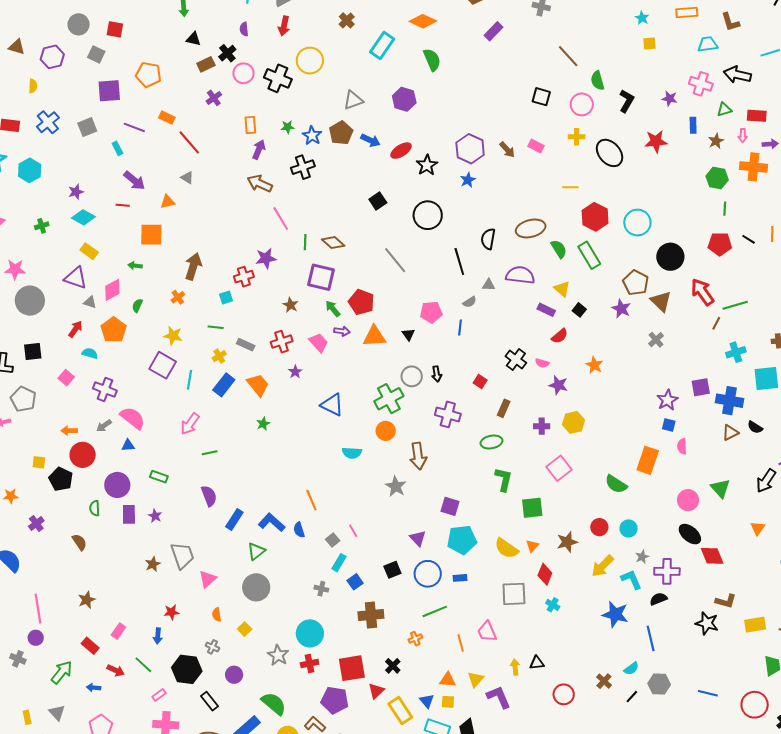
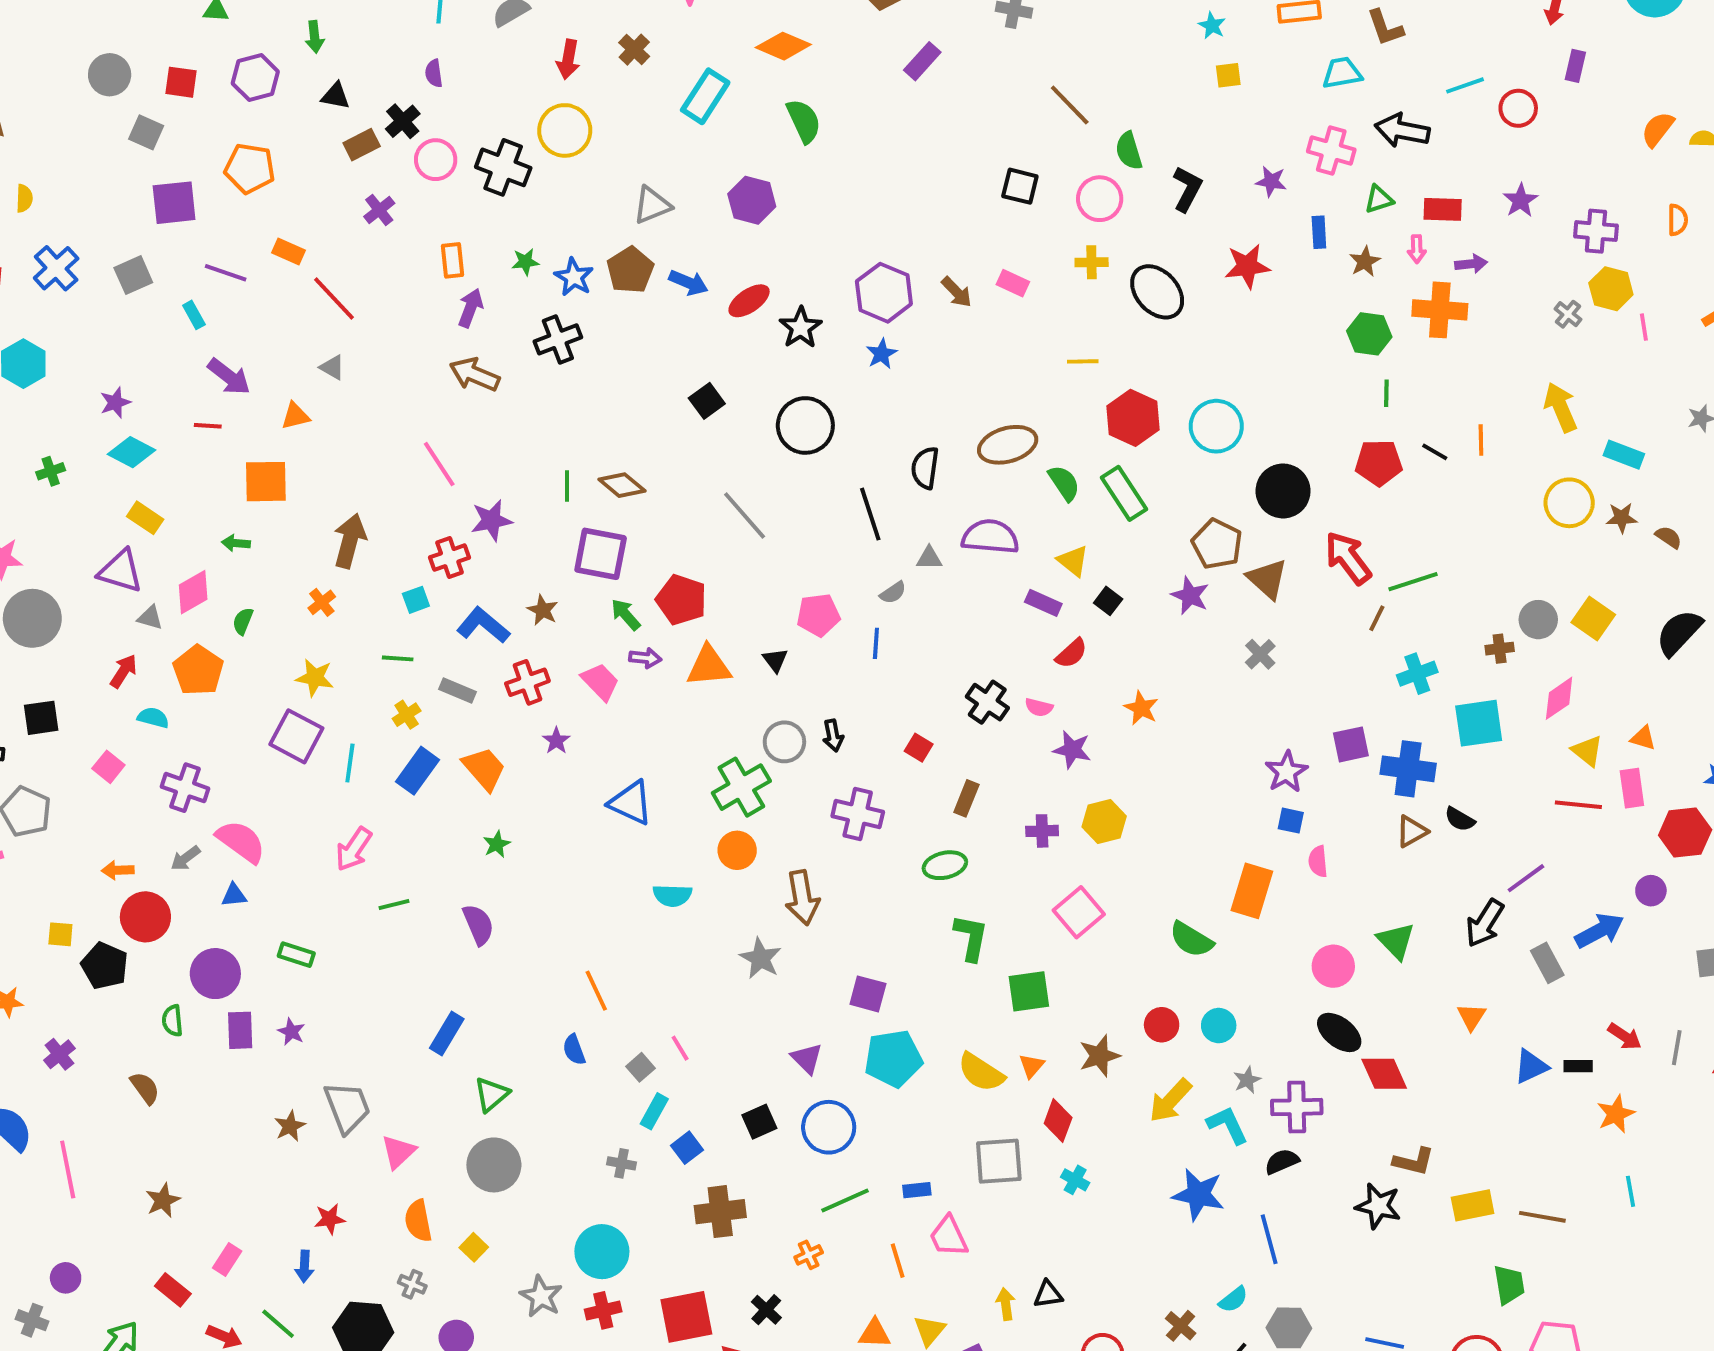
red arrow: (284, 26) -> (568, 59), moved
purple hexagon: (52, 57) -> (255, 77), moved
pink line: (281, 218) -> (439, 464), moved
purple semicircle: (209, 496) -> (478, 925), moved
blue L-shape: (272, 522) -> (483, 625), moved
blue rectangle: (460, 578) -> (917, 1190), moved
pink line: (38, 609) -> (68, 1170), moved
orange semicircle: (217, 615) -> (418, 1221), size x1.5

